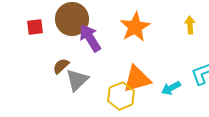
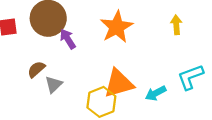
purple arrow: (90, 38) -> (68, 39), size x0.7
gray triangle: (77, 80) -> (54, 85), size x0.7

